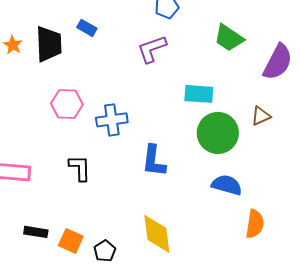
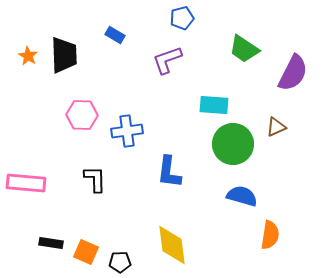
blue rectangle: (87, 28) -> (115, 35), moved
black pentagon: (105, 251) -> (120, 262), turned 30

